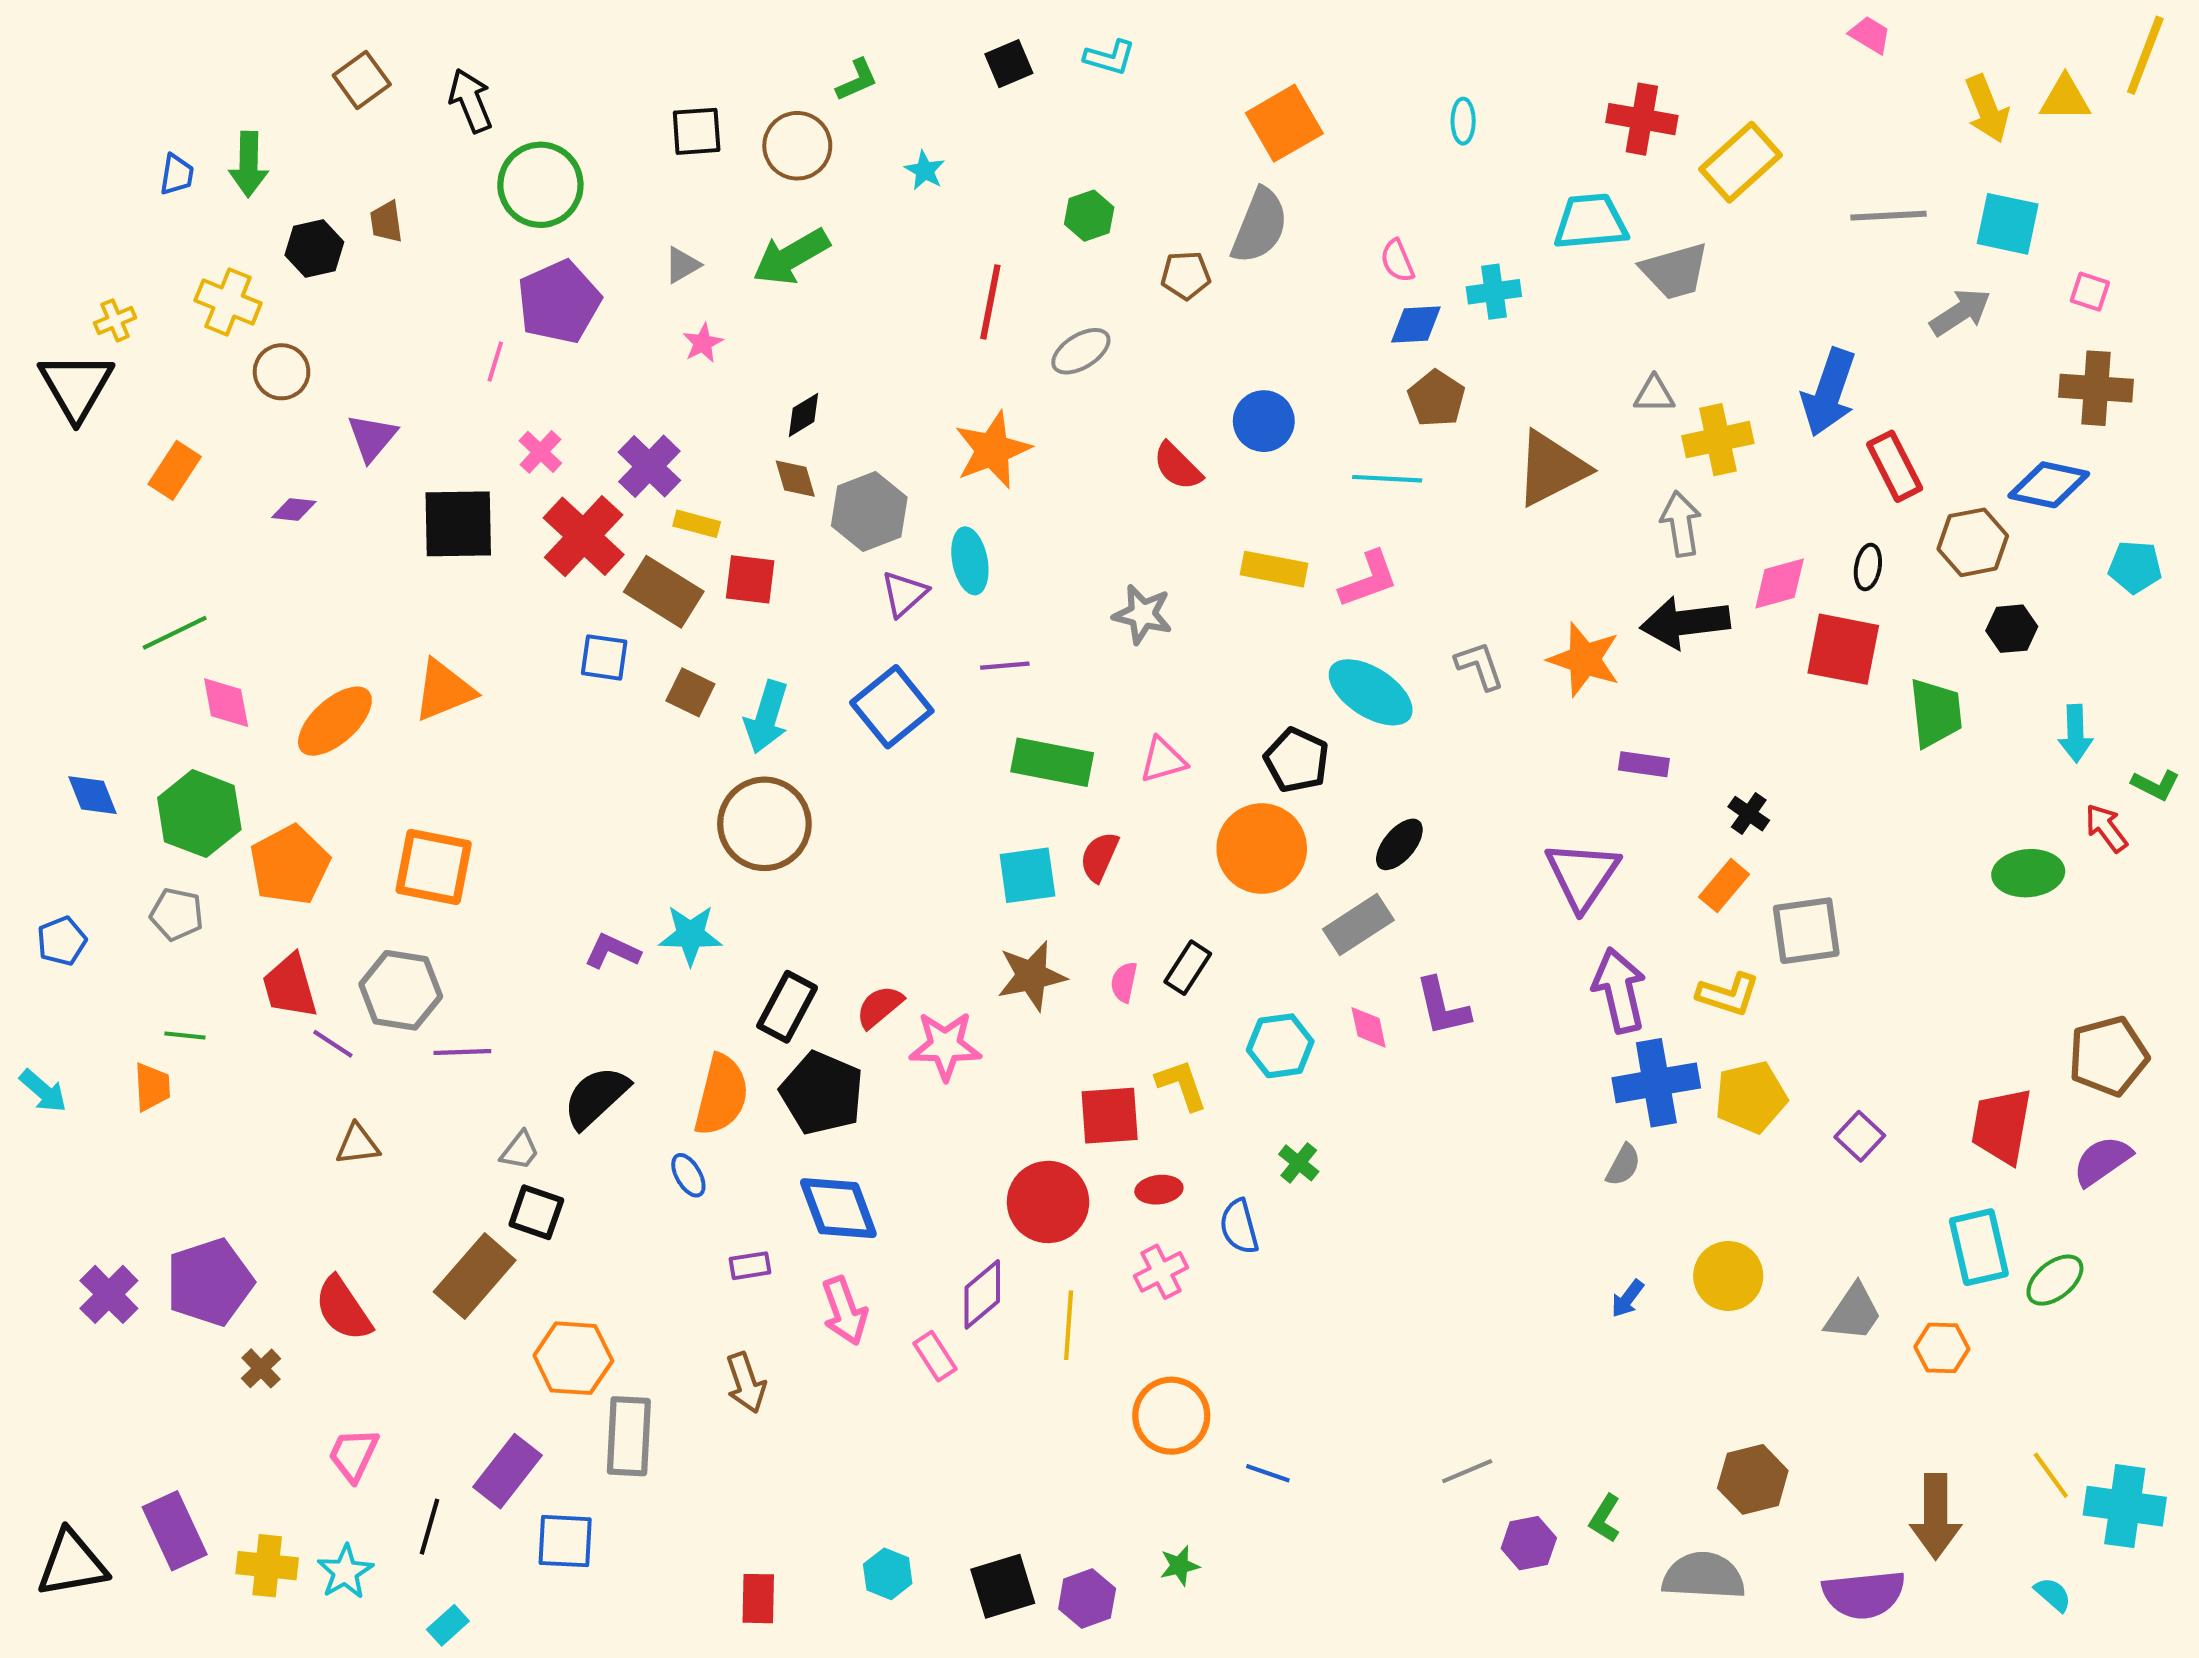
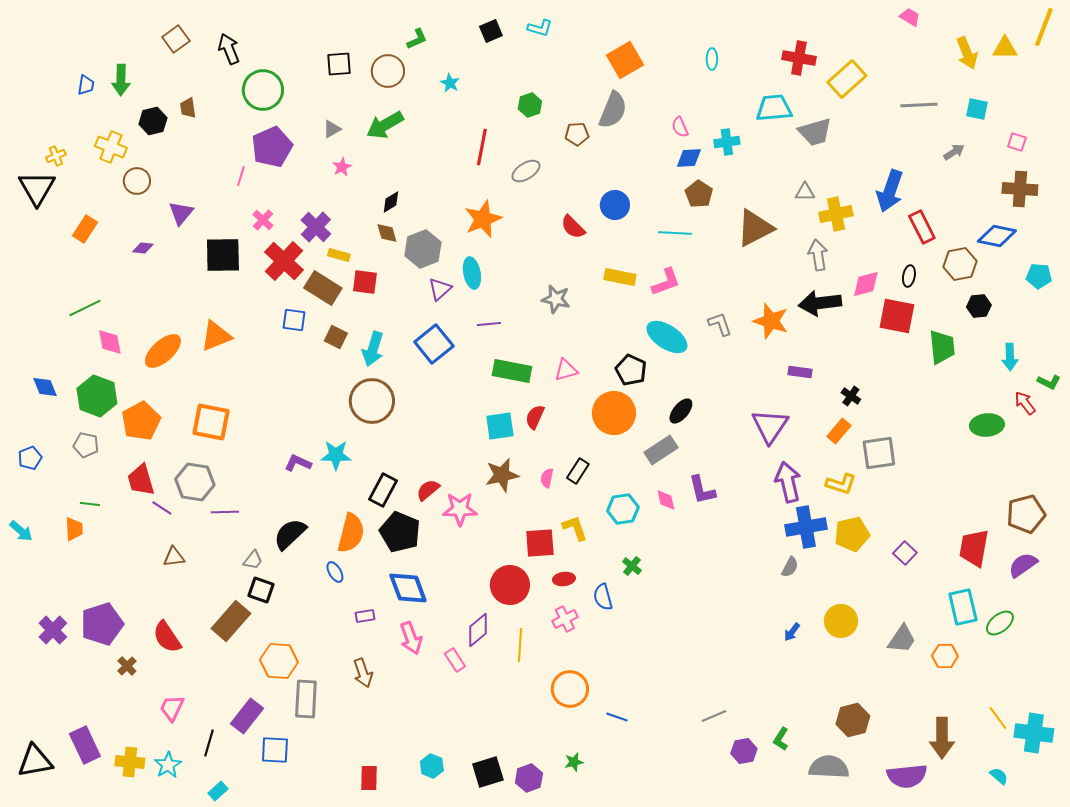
cyan square: (2008, 224) -> (977, 109), size x0.7
gray arrow: (1960, 312) -> (954, 152), size x0.7

